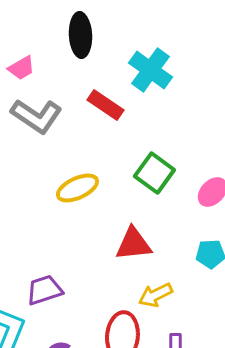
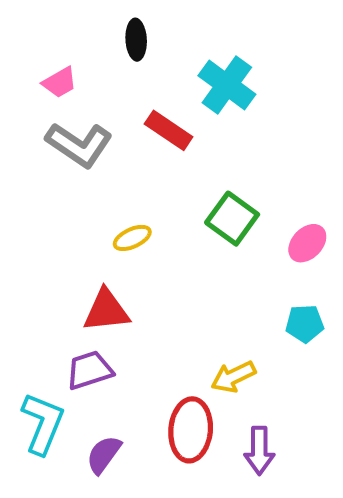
black ellipse: (80, 35) -> (136, 40), size x0.7
yellow ellipse: (77, 188) -> (132, 238), size x0.7
red triangle: (133, 244) -> (106, 311), moved

